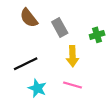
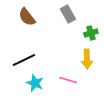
gray rectangle: (60, 27) -> (68, 14), moved
yellow arrow: (73, 56) -> (87, 59), moved

